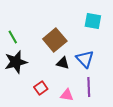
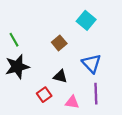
cyan square: (93, 21) -> (86, 20), moved, turned 30
brown square: (55, 40) -> (59, 43), size x0.6
black triangle: (63, 63) -> (60, 76), moved

